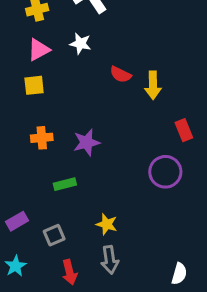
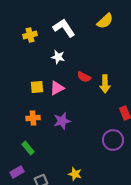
pink triangle: (39, 50) -> (57, 88), moved
yellow square: (34, 85) -> (37, 87), moved
green rectangle: (65, 184) -> (28, 148), moved, turned 64

